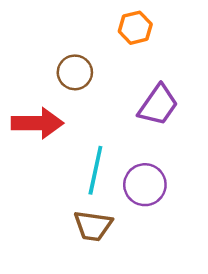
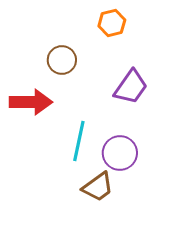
brown trapezoid: (93, 226) -> (98, 187), moved, turned -44

